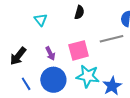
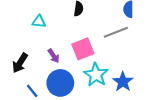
cyan triangle: (41, 20) -> (39, 22), turned -40
cyan star: (88, 76) -> (96, 75), turned 30

